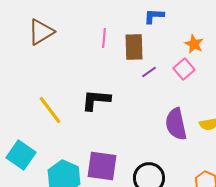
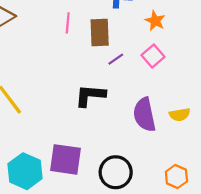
orange star: (194, 44) -> (155, 21), moved
black L-shape: (96, 100) -> (90, 95), moved

